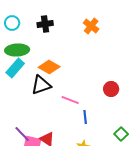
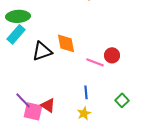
orange diamond: (49, 67) -> (66, 43), moved, turned 50
pink line: (70, 100) -> (95, 62), moved
blue line: (85, 117) -> (86, 92), moved

